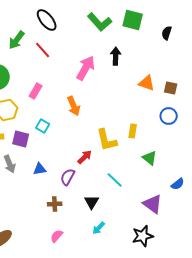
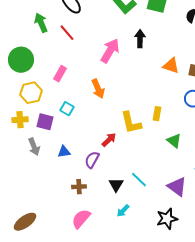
green arrow: (17, 40) -> (41, 23), turned 120
cyan line: (115, 180) -> (139, 180), moved
pink semicircle: (57, 236) -> (81, 219), size x1.5

